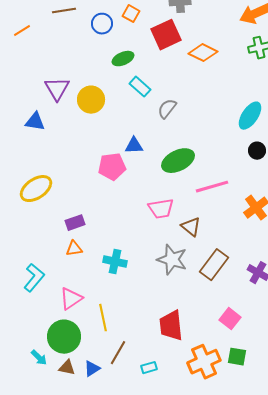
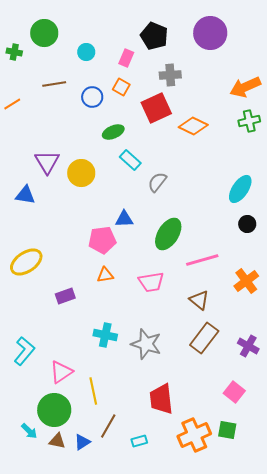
green ellipse: (178, 161) -> (168, 234), turned -32
brown triangle: (191, 227) -> (199, 300), moved
orange triangle: (74, 249) -> (105, 275), moved
gray star: (172, 260) -> (146, 344), moved
pink square: (230, 319) -> (234, 392), moved

